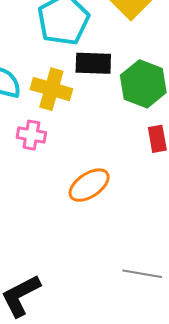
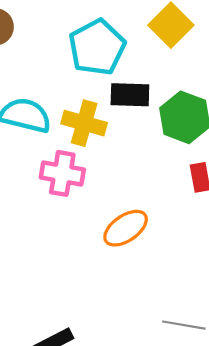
pink cross: (31, 135) -> (62, 173), size x1.4

